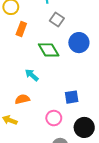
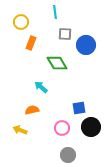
gray square: (57, 19) -> (65, 34), turned -32
blue circle: (79, 43) -> (86, 45), moved
black circle: (84, 127) -> (91, 127), moved

